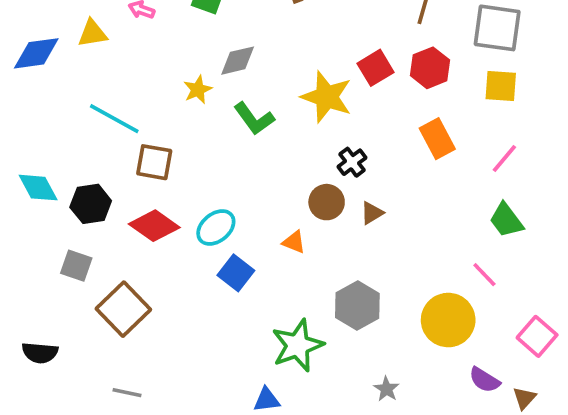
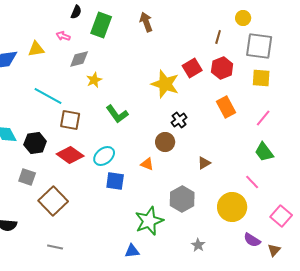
gray diamond: (238, 61) -> (79, 59), moved
green L-shape: (254, 119) -> (117, 114), moved
brown triangle: (372, 213) -> (204, 163), moved
blue square: (236, 273) -> (115, 181), turned -30

